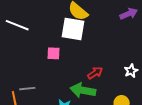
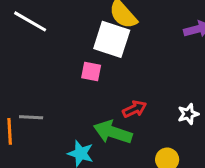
pink square: (54, 53) -> (91, 72), moved

